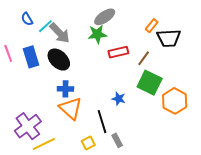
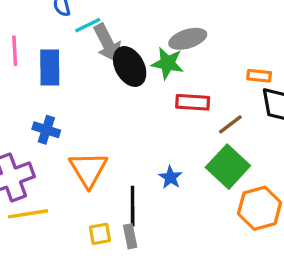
orange rectangle: (152, 26) -> (259, 76), turned 40
black ellipse: (59, 60) -> (130, 66), moved
blue cross: (65, 89) -> (46, 130), moved
gray rectangle: (117, 140) -> (130, 236), moved

